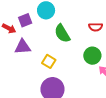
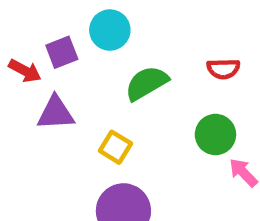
green semicircle: (62, 33) -> (147, 83), turned 90

